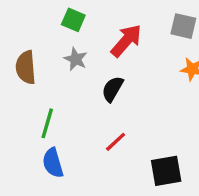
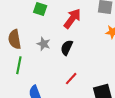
gray star: (76, 59) -> (44, 44), moved
green line: (47, 123) -> (19, 65), moved

